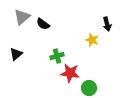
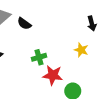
yellow star: (92, 40) -> (81, 50), moved

